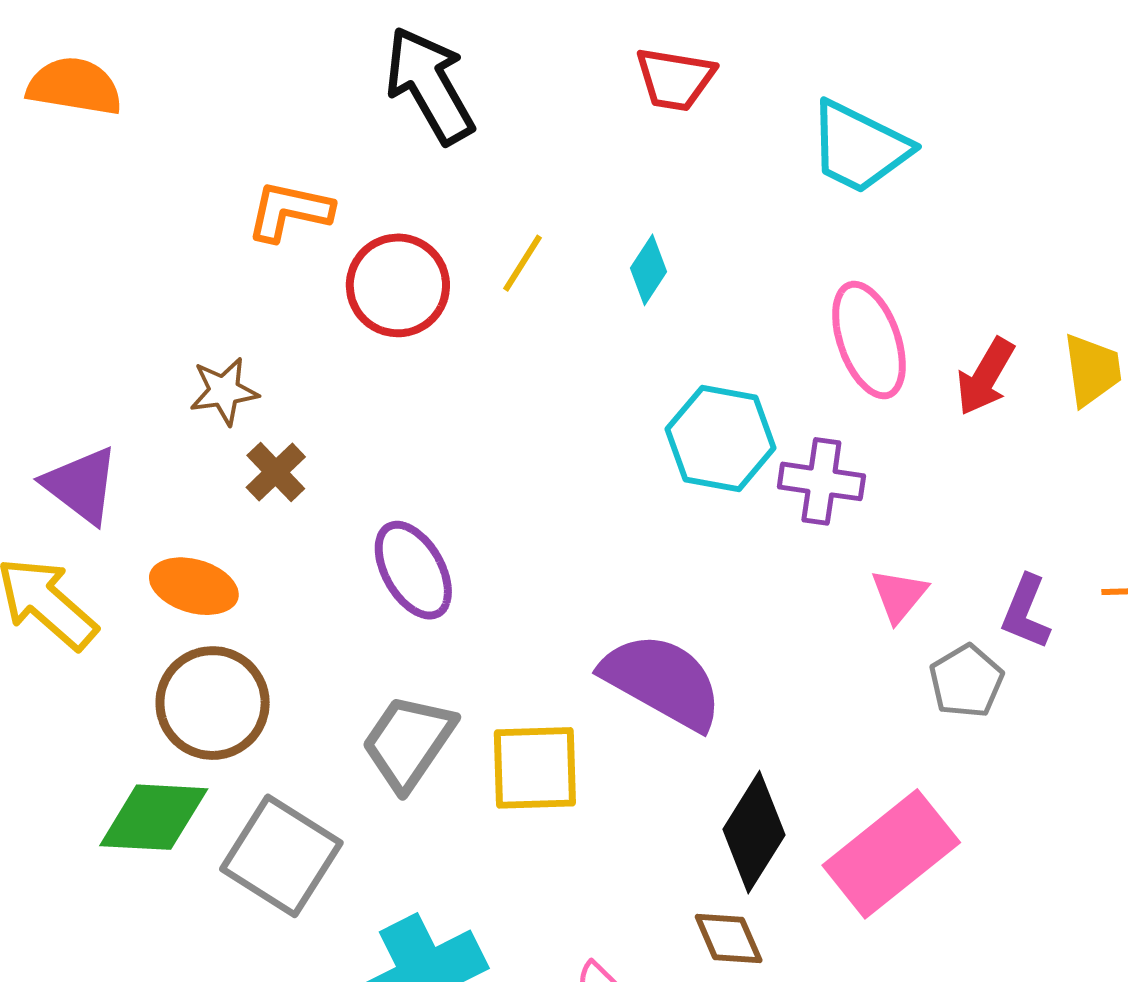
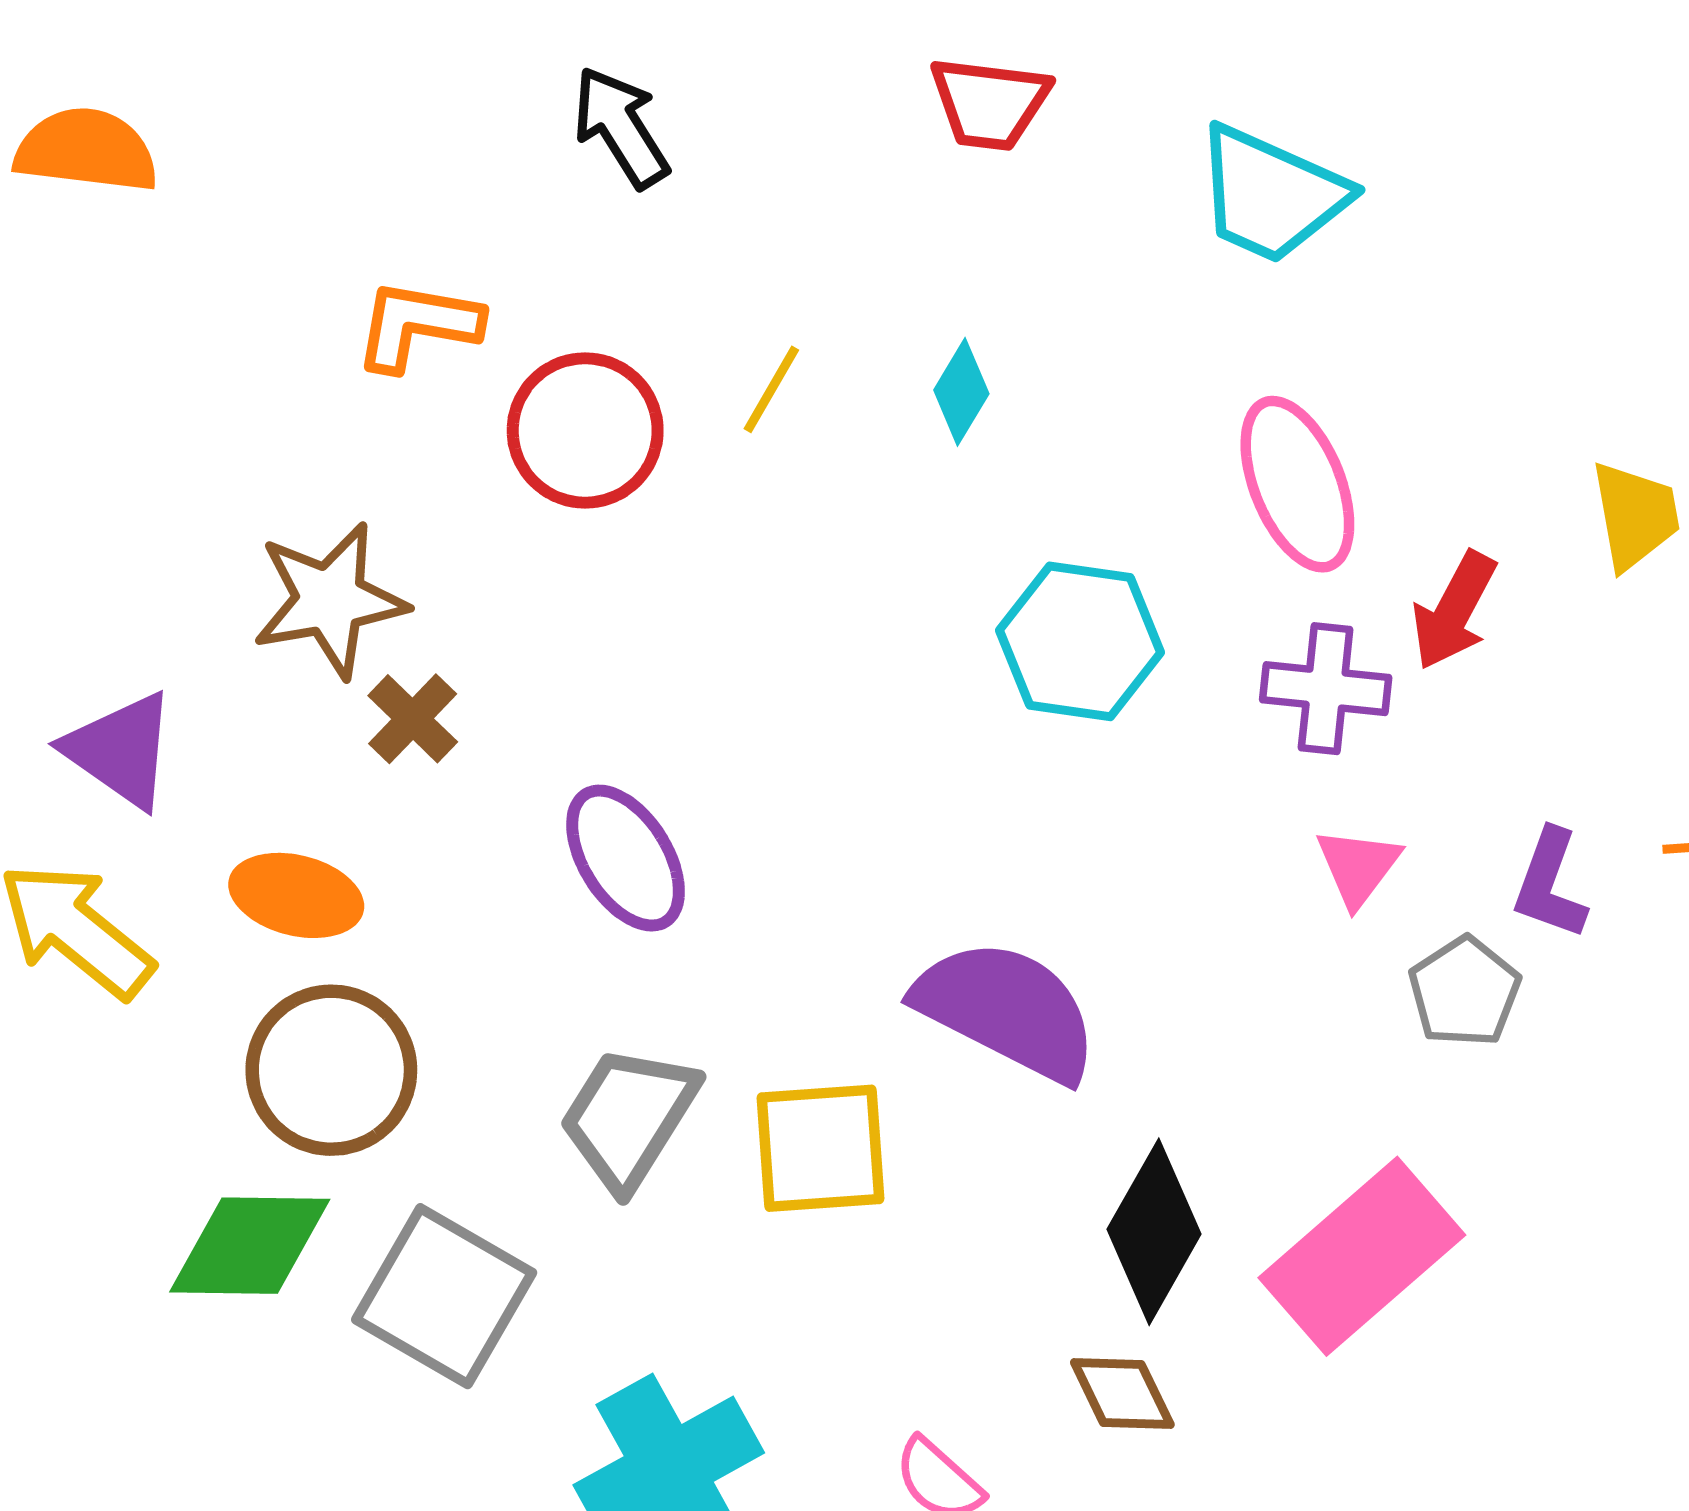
black arrow: (430, 85) -> (621, 127), size x0.7
red arrow: (985, 377) -> (1454, 611), moved
brown star: (224, 391) -> (330, 600), size x1.5
purple cross: (821, 481) -> (1326, 689), moved

